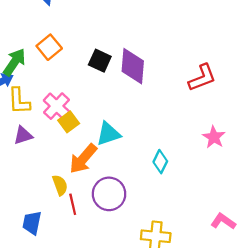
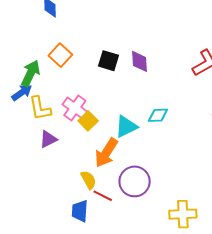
purple diamond: (133, 66) -> (139, 61), size x0.7
cyan diamond: (160, 162) -> (158, 115), moved, turned 70
red line: (73, 204) -> (103, 196), turned -42
blue trapezoid: (32, 223) -> (80, 211), moved

